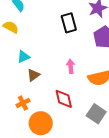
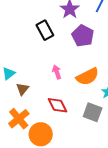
orange cross: (23, 103) -> (19, 119), size x1.5

